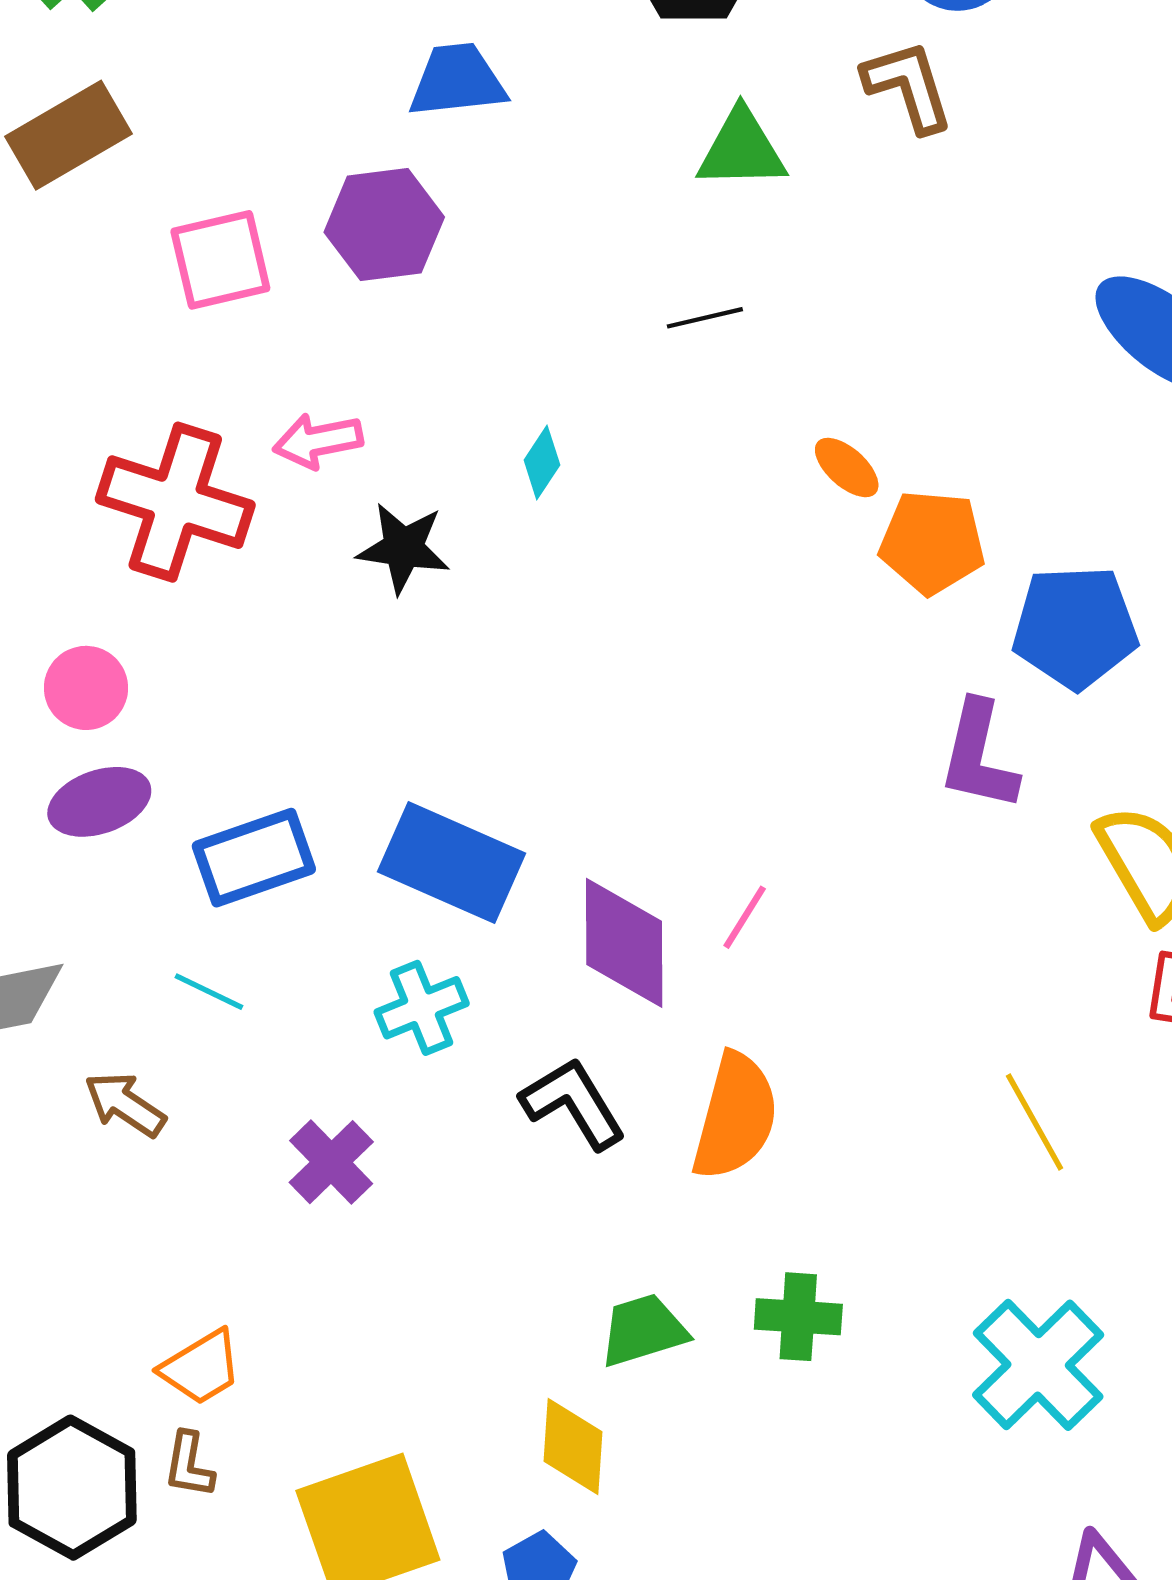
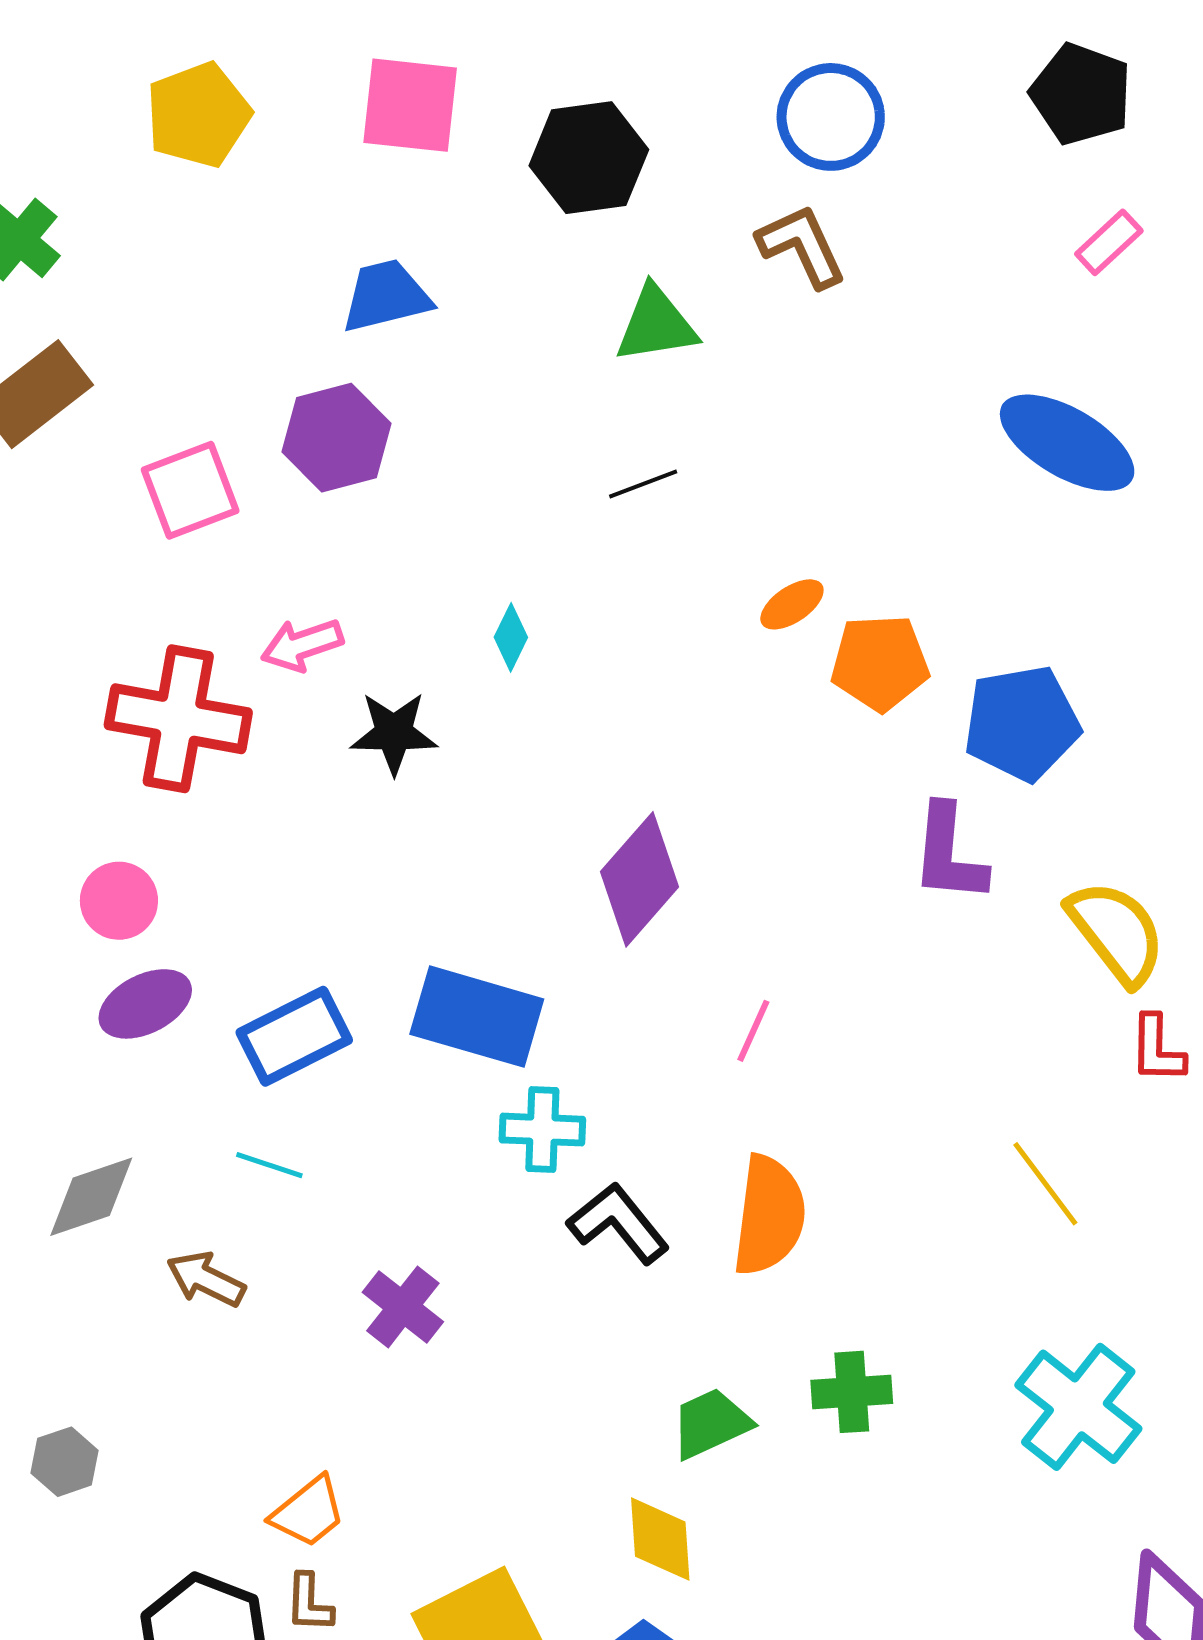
orange ellipse: (847, 467) -> (792, 604), turned -68
purple diamond: (624, 943) -> (640, 879), moved, turned 49
cyan cross: (422, 1008) -> (542, 1130), moved, turned 32

